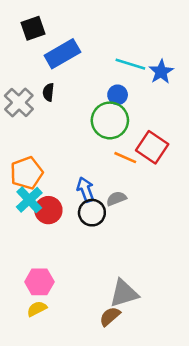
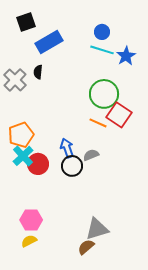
blue circle: (118, 95) -> (102, 32), moved
green circle: (110, 120) -> (104, 94), moved

